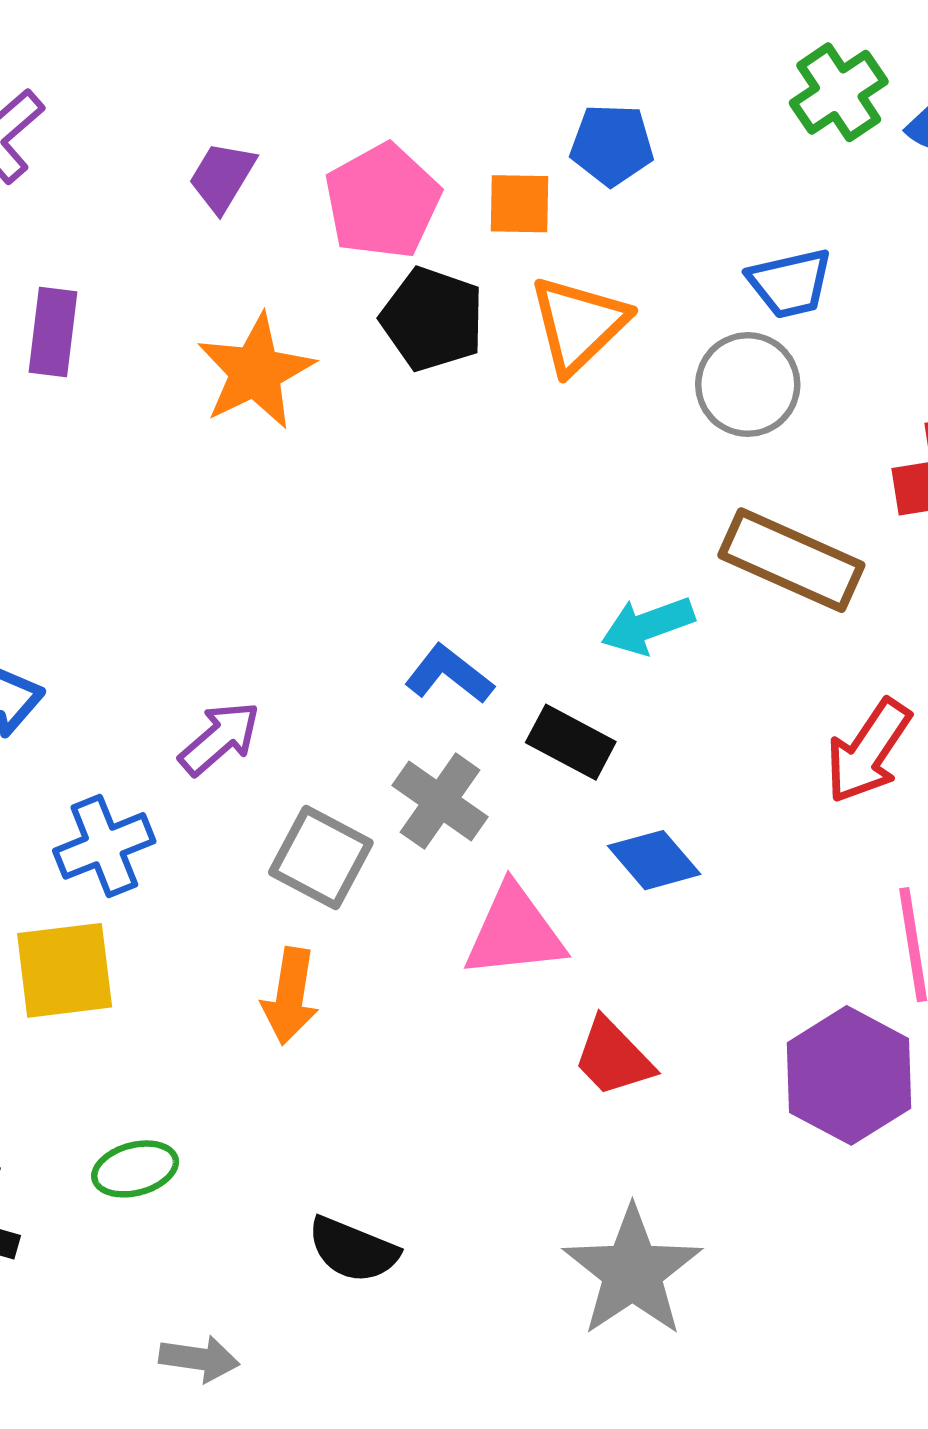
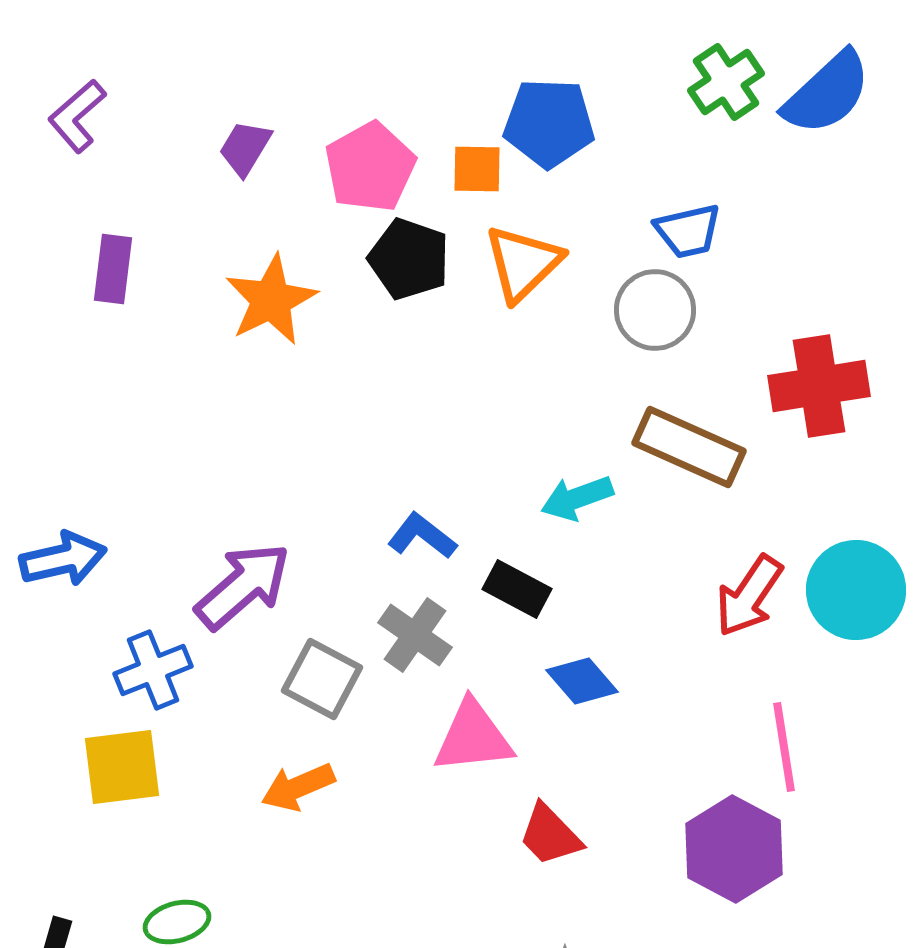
blue pentagon: (612, 145) -> (549, 123), size x1.4
purple arrow: (220, 738) -> (243, 586), size x1.5
orange arrow: (290, 996) -> (298, 787), turned 58

